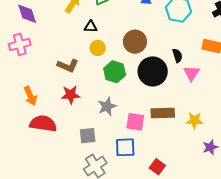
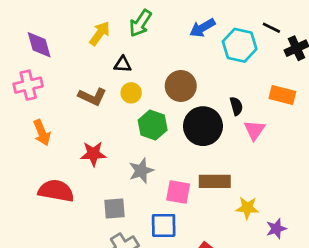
brown L-shape: (68, 66) -> (92, 97), moved
orange arrow: (30, 96) -> (42, 133), moved
yellow star: (194, 120) -> (247, 208), moved

